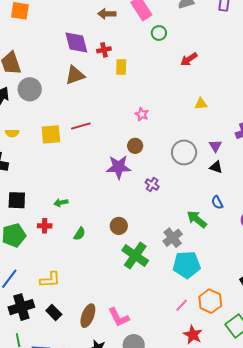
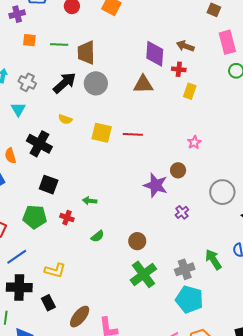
brown arrow: (107, 14) -> (185, 46), moved

